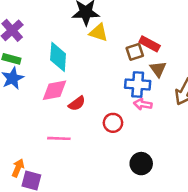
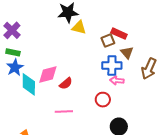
cyan diamond: (58, 57) -> (29, 84), moved
red circle: (113, 123) -> (103, 100), moved
pink line: (59, 138) -> (64, 111), moved

